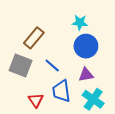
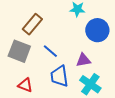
blue circle: (86, 46) -> (97, 30), moved
red triangle: (36, 100) -> (25, 85), moved, turned -35

